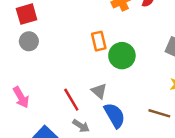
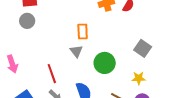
green circle: (122, 56) -> (105, 63), moved
gray triangle: (99, 91) -> (76, 51), moved

